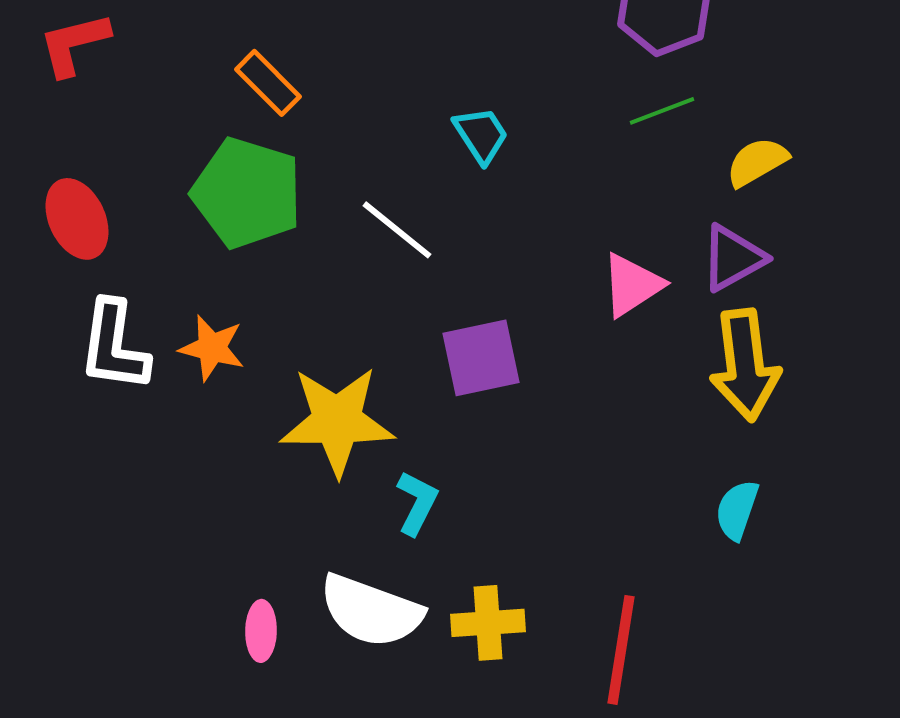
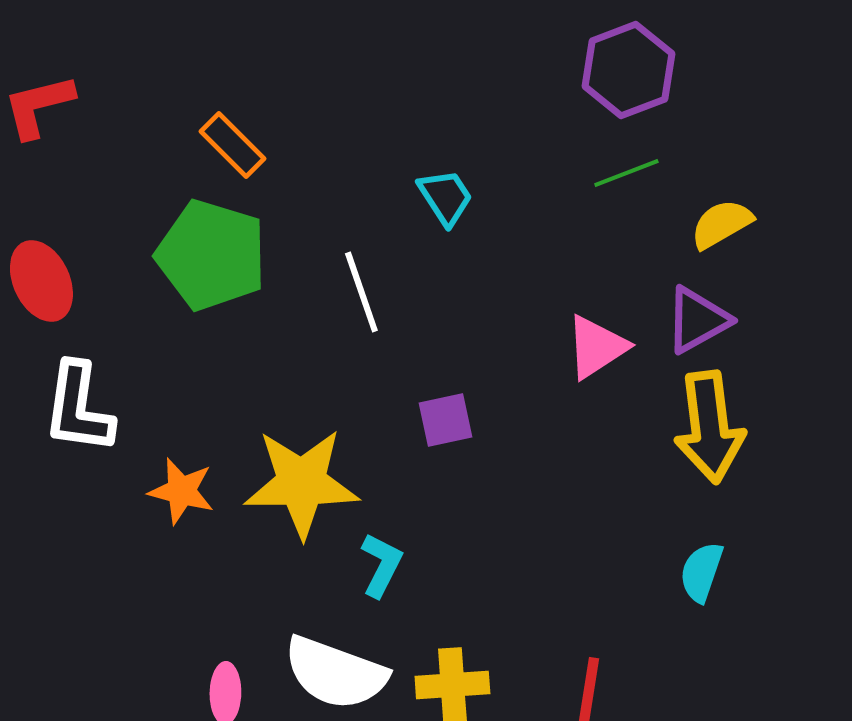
white line: (397, 230) -> (361, 292), turned 32
orange star: (212, 348) -> (181, 491), moved
purple square: (481, 358) -> (445, 420), size x0.7

